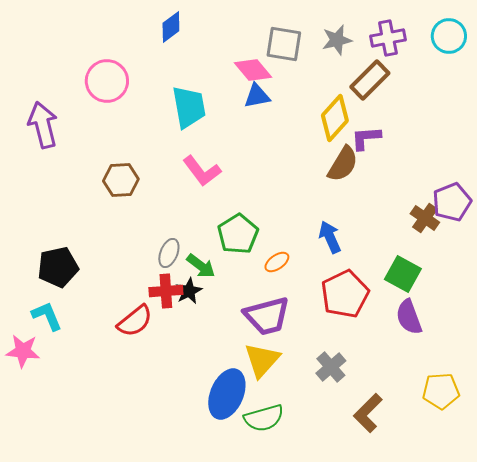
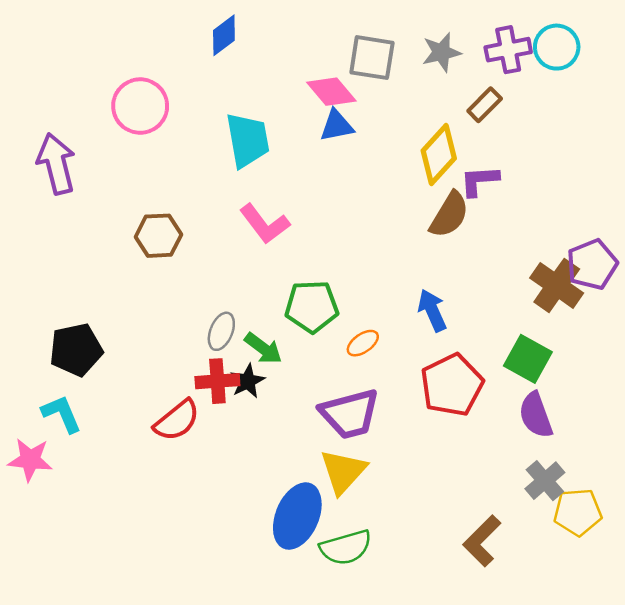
cyan circle: (449, 36) -> (557, 47), moved
brown rectangle: (370, 80) -> (485, 105), size x0.7
brown cross: (425, 218) -> (557, 285), size x1.4
green pentagon: (238, 234) -> (312, 306), turned 30
gray cross: (331, 367) -> (545, 481), moved

